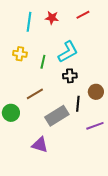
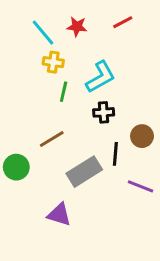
cyan line: (29, 22) -> (43, 33), turned -48
yellow cross: (20, 54) -> (53, 62), moved
purple line: (95, 126) -> (141, 186), turned 42

